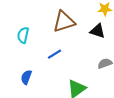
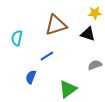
blue semicircle: (26, 77) -> (31, 77), moved

